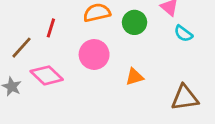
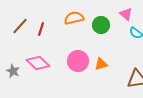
brown line: (22, 48) -> (20, 26), moved
pink circle: (94, 54) -> (78, 61), moved

